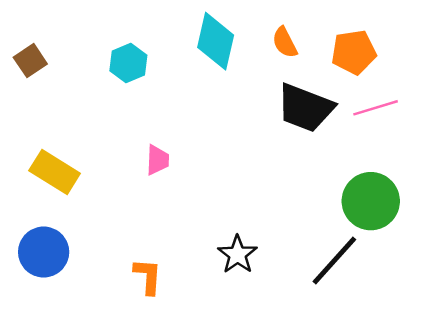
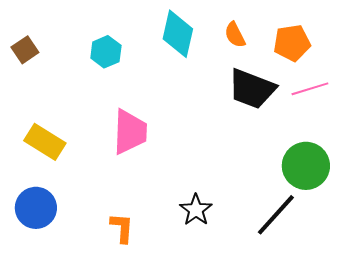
pink trapezoid: (158, 160) -> (130, 132), size x1.8

